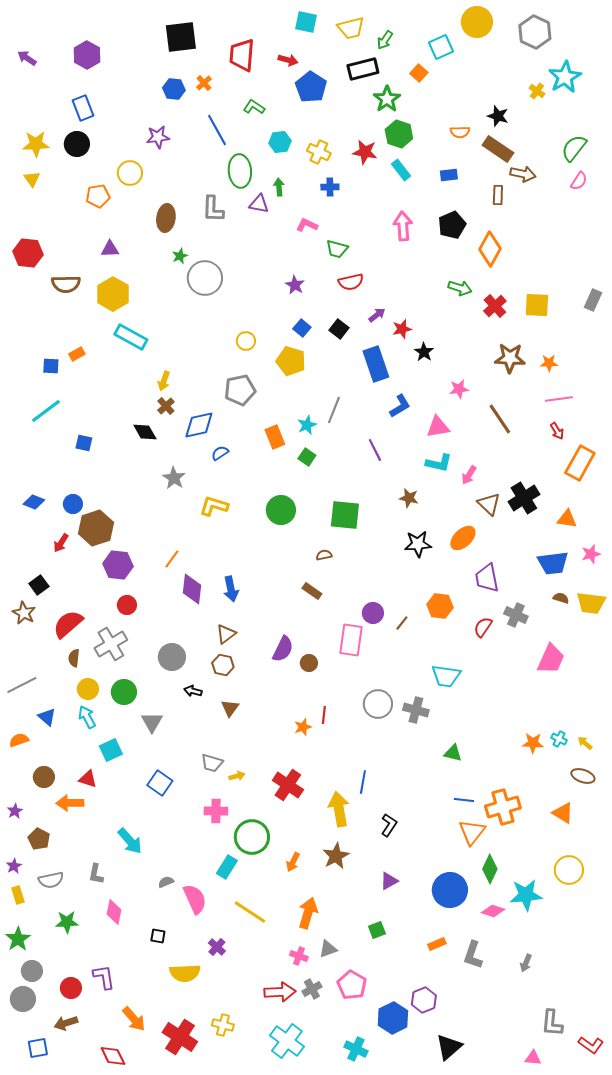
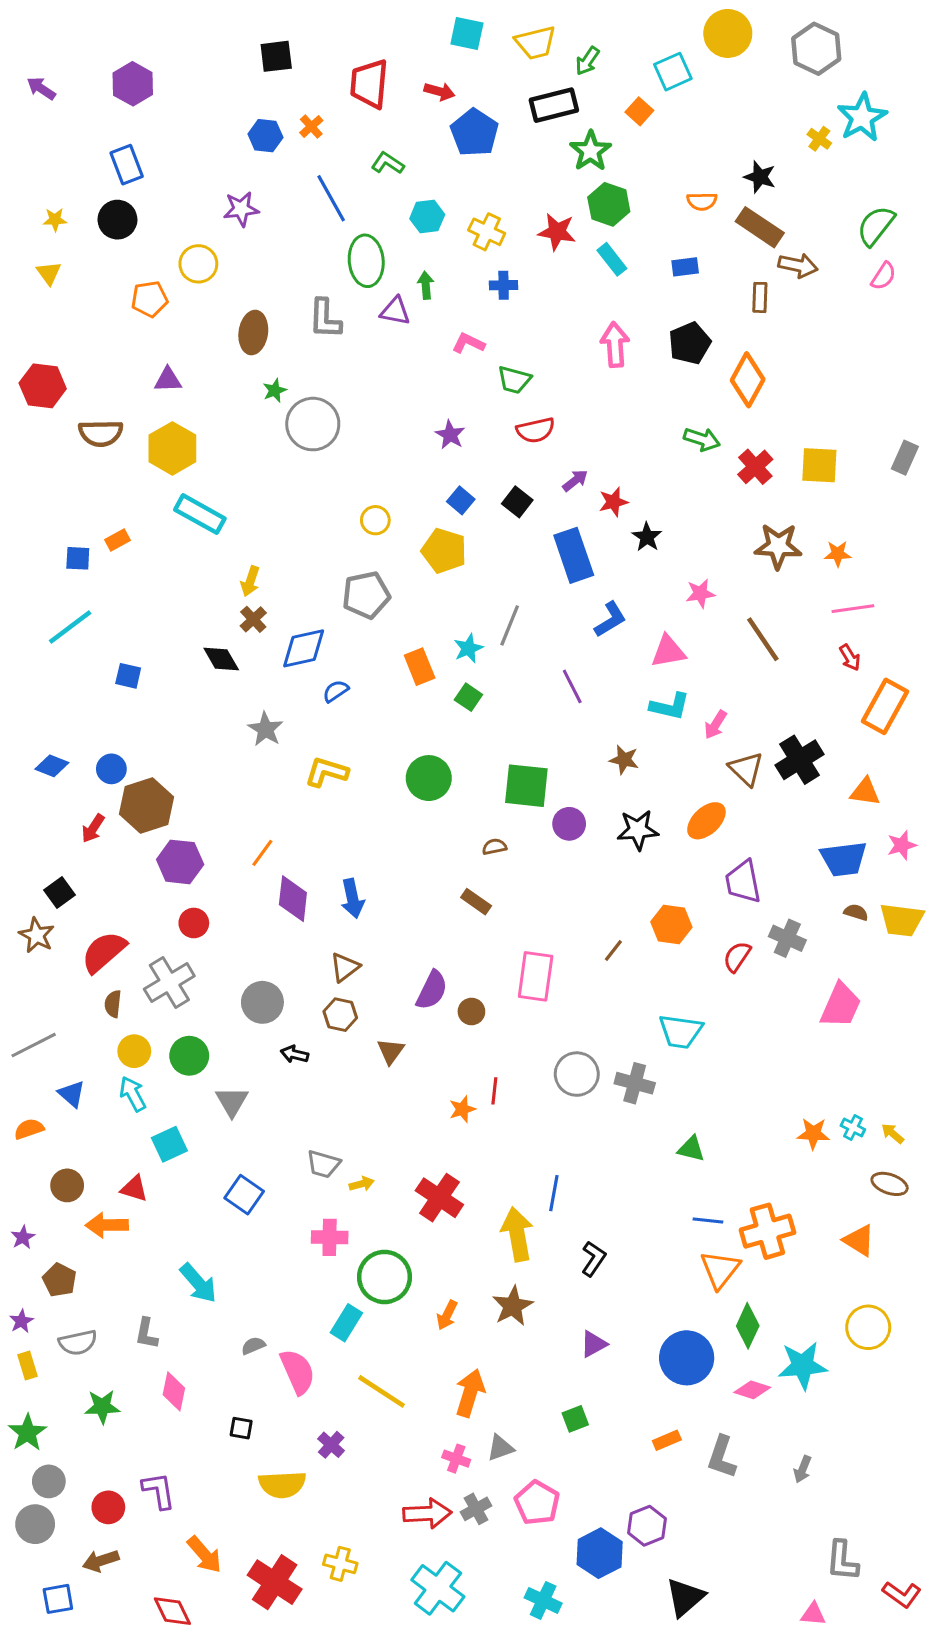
black square: (181, 37) -> (276, 56), size x0.7
yellow star: (36, 144) -> (55, 220), size x0.6
purple circle: (373, 613) -> (569, 824), moved
brown triangle: (230, 708) -> (391, 1051), moved

